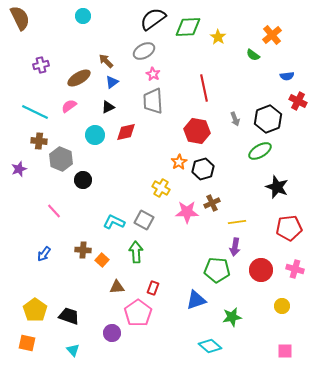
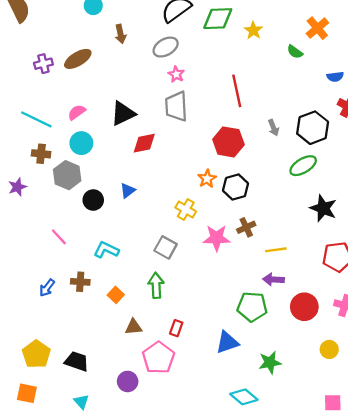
brown arrow: (106, 61) -> (121, 34), moved, turned -147
brown ellipse: (79, 78) -> (78, 59), moved
blue triangle: (112, 82) -> (128, 191), moved
black triangle: (108, 107) -> (123, 113), size x1.6
cyan circle: (95, 135) -> (81, 143), moved
cyan L-shape: (114, 222) -> (106, 250), moved
purple arrow: (235, 247) -> (273, 279), turned 84
brown cross: (83, 250) -> (80, 282), moved

